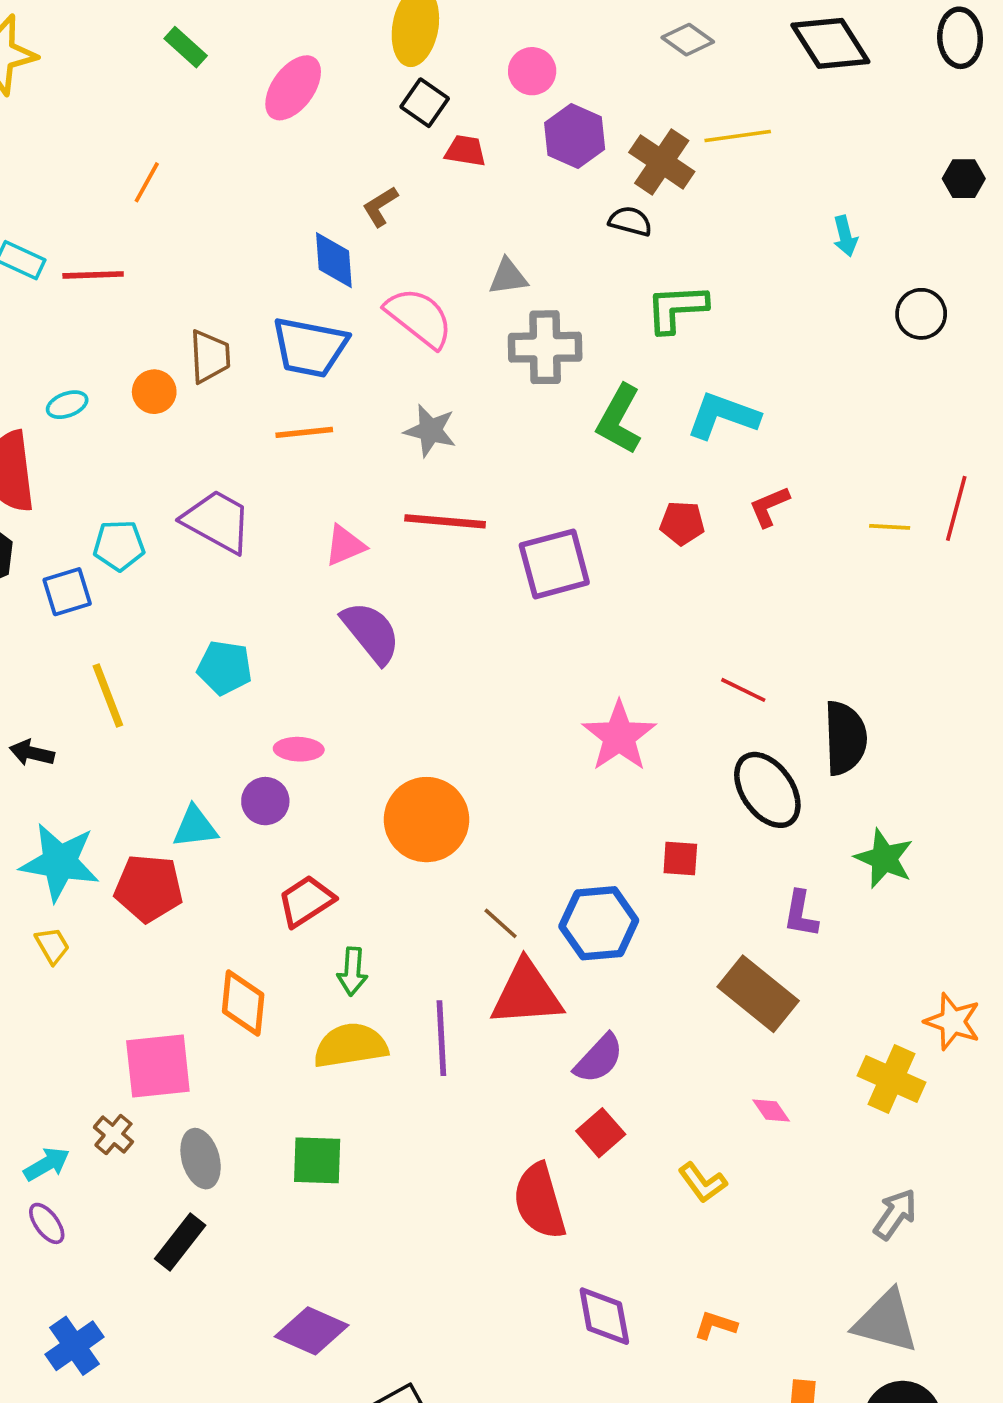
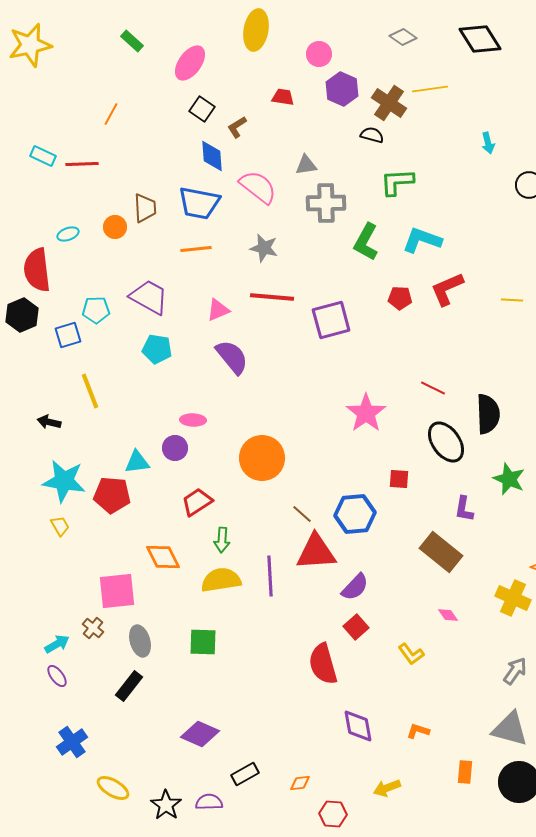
black square: (425, 103) -> (202, 109), moved
red L-shape: (769, 507) -> (447, 289), size x1.5
cyan pentagon: (225, 668) -> (157, 349), moved
orange diamond: (243, 1003) -> (163, 557), turned -33

